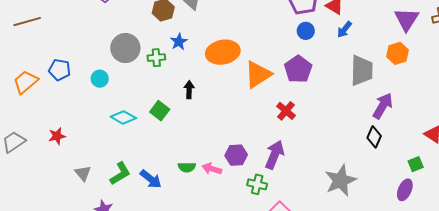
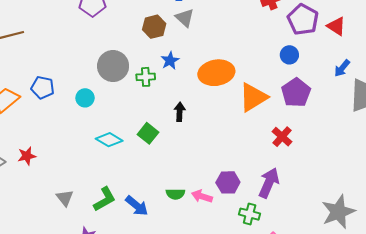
blue arrow: (344, 29) -> (342, 68), moved
blue circle: (306, 31) -> (289, 55), moved
red star: (57, 136) -> (27, 156), moved

